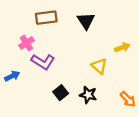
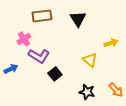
black square: (61, 93) -> (55, 74), moved
black star: (88, 95) -> (87, 92), moved

